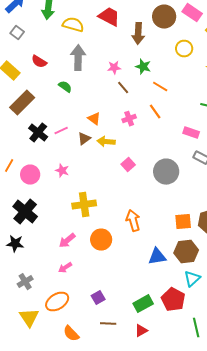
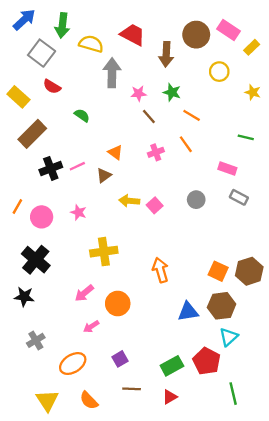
gray square: (17, 33) -> (42, 53), moved, size x1.6
gray arrow: (78, 58) -> (112, 73), moved
black cross: (38, 133) -> (51, 168), turned 30
yellow arrow: (106, 142) -> (129, 201), moved
gray circle: (166, 172) -> (196, 200), moved, size x0.6
orange square: (183, 222) -> (218, 271), turned 30
orange circle: (101, 240) -> (118, 304), moved
pink arrow: (65, 268) -> (91, 327), moved
yellow triangle: (29, 318) -> (47, 400), moved

